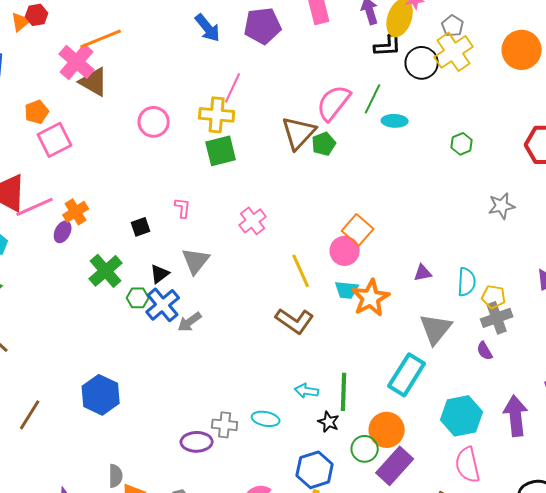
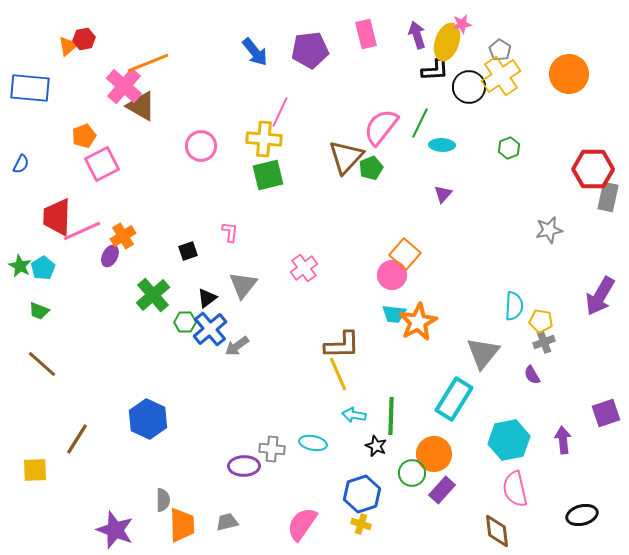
green hexagon: (462, 144) -> (509, 148), moved
pink cross: (253, 221) -> (304, 268), moved
yellow line: (301, 271) -> (338, 374), moved
purple triangle: (423, 273) -> (443, 194), moved, turned -36
gray cross: (497, 318) -> (544, 342), size x0.7
brown L-shape: (295, 321) -> (342, 345), turned -36
purple arrow: (516, 416) -> (563, 440), size x0.7
purple rectangle: (395, 466) -> (442, 490), size x0.7

